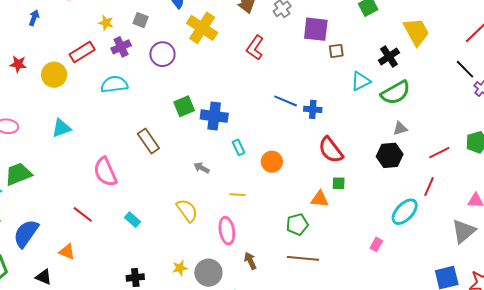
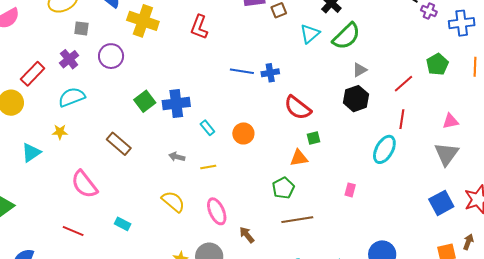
yellow star: (106, 23) -> (60, 132), moved
yellow line: (237, 195) -> (208, 167), moved
pink rectangle: (376, 244) -> (350, 190), moved

